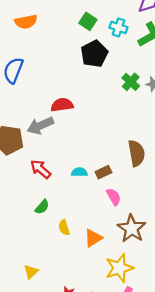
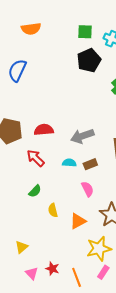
green square: (88, 21) -> (85, 32), turned -35
red semicircle: (62, 105) -> (44, 130), moved
gray arrow: (40, 126) -> (82, 136), moved
pink semicircle: (114, 197) -> (87, 189), moved

